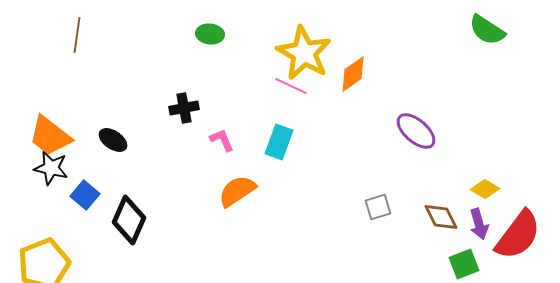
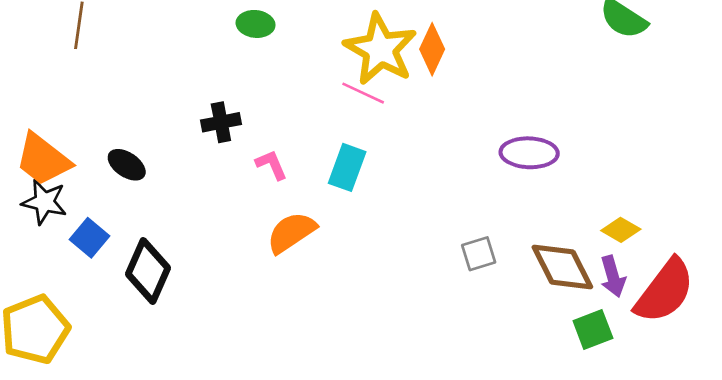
orange diamond: (353, 74) -> (432, 49), moved, turned -30
purple ellipse: (416, 131) -> (529, 153), turned -39
brown diamond: (441, 217) -> (562, 267), size x1.4

